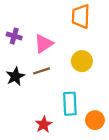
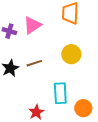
pink triangle: (44, 44) -> (32, 25), moved

